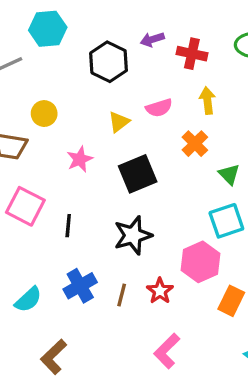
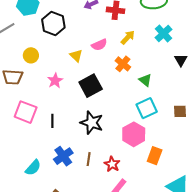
black hexagon: (109, 62) -> (53, 23), moved
yellow arrow: (207, 101) -> (128, 37), turned 56
yellow triangle: (119, 122) -> (76, 56), turned -32
black star: (133, 235) -> (92, 123), turned -30
red star: (160, 291) -> (112, 164), moved

